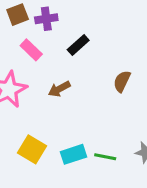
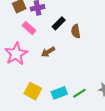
brown semicircle: (122, 81) -> (76, 31), moved, turned -32
green line: (105, 157) -> (79, 93), turned -40

